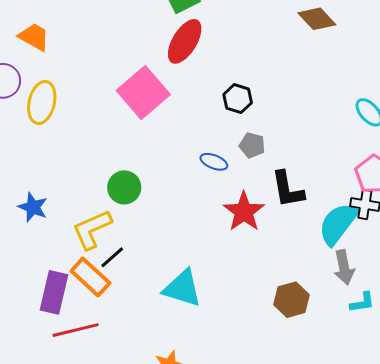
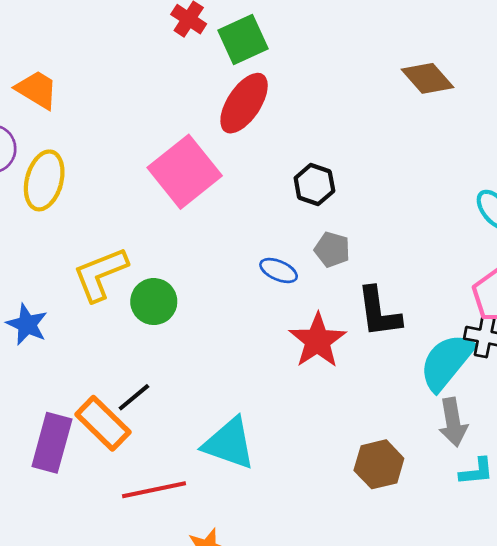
yellow L-shape: (92, 229) -> (100, 274), moved
red line: (76, 330) -> (154, 490), moved

